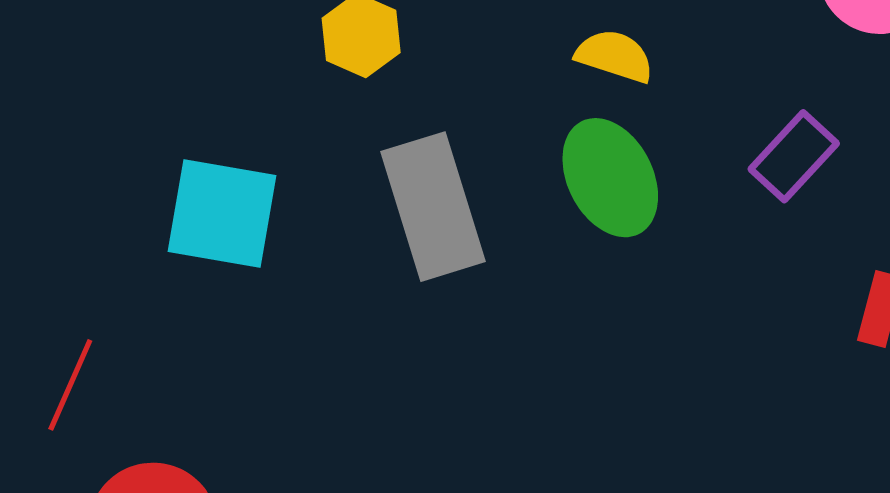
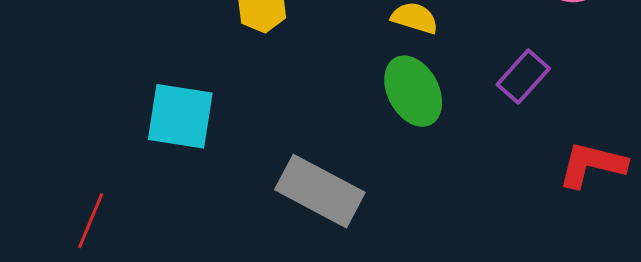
gray rectangle: (433, 207) -> (320, 191), moved, turned -44

